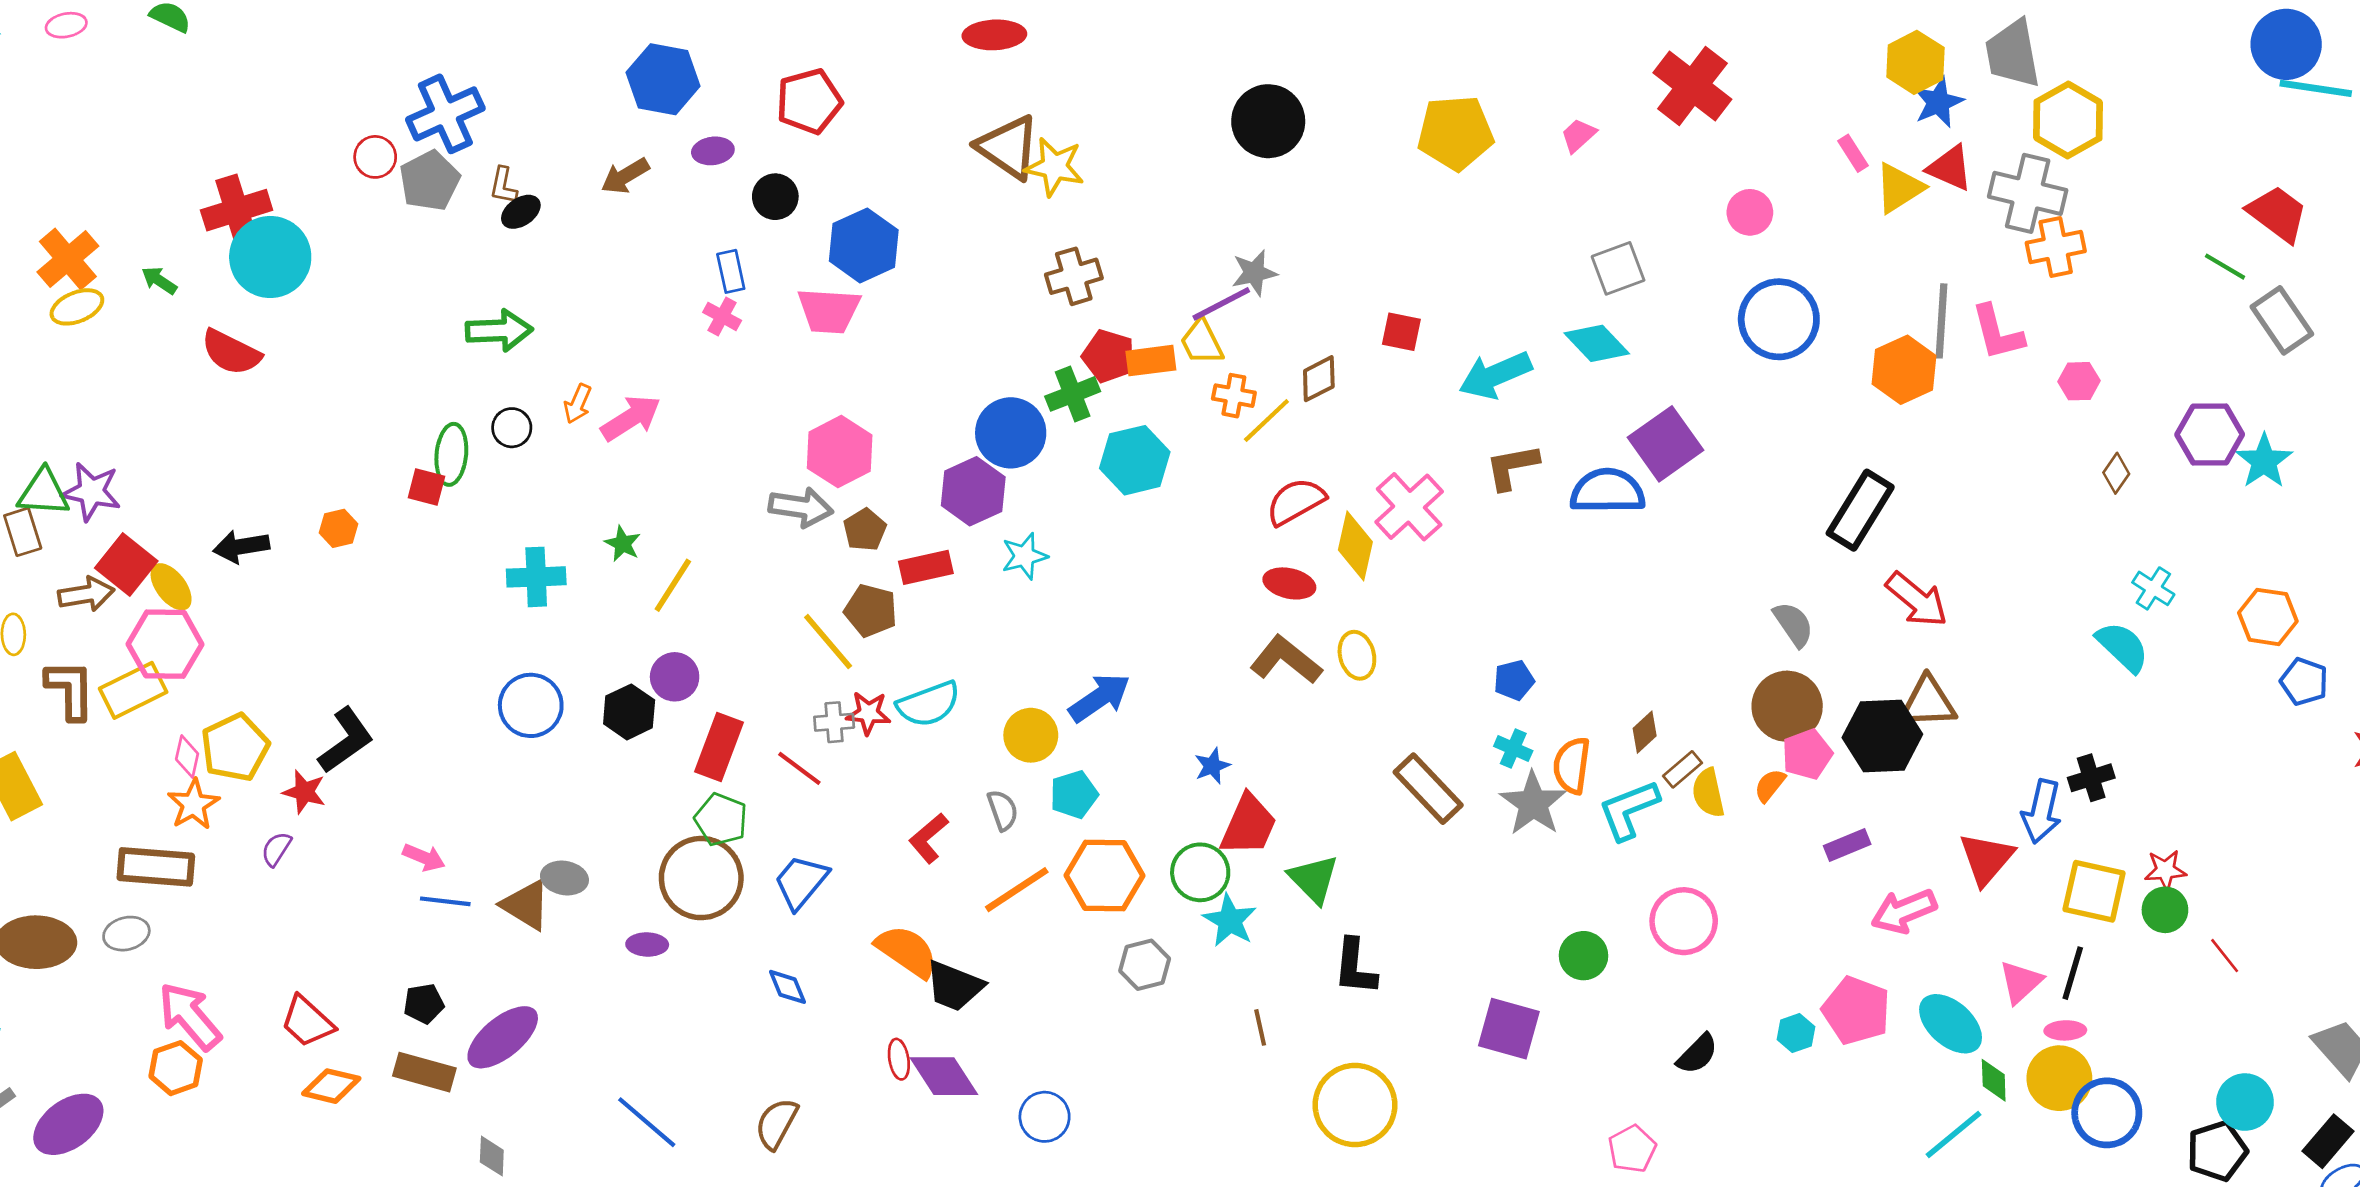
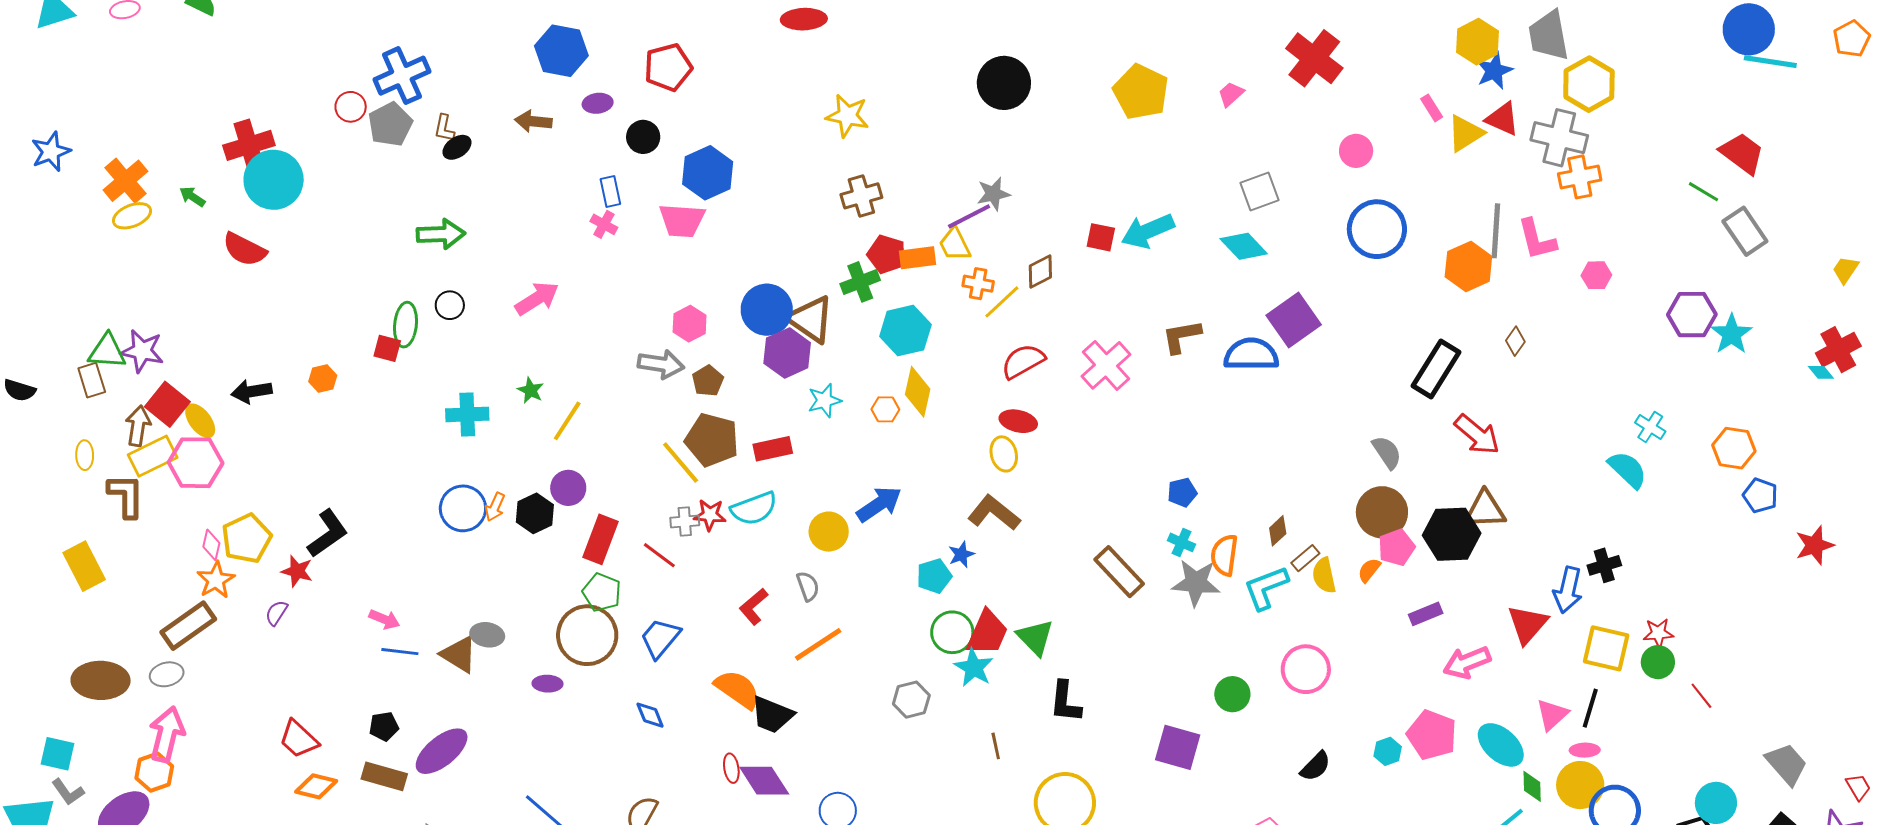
yellow pentagon: (1455, 133) -> (1141, 92), turned 30
brown triangle: (1008, 147) -> (811, 319), moved
brown arrow: (625, 176) -> (533, 121), turned 36
cyan arrow: (1495, 375) -> (1148, 231), moved
orange arrow: (578, 404) -> (495, 507), moved
blue circle: (1011, 433) -> (767, 310), moved
pink hexagon: (840, 452) -> (690, 324), size x0.7
brown diamond: (2116, 473) -> (1515, 341), moved
yellow diamond: (1355, 546) -> (918, 392), moved
red rectangle: (926, 567) -> (773, 449), moved
brown arrow: (86, 594) -> (138, 426), turned -72
brown pentagon: (871, 611) -> (712, 440), size x1.4
yellow ellipse: (1357, 655) -> (1004, 454), moved
brown L-shape: (1286, 660) -> (994, 513), moved
yellow rectangle: (133, 690) -> (153, 456), moved
cyan pentagon: (1074, 794) -> (934, 576), moved
gray star: (1533, 803) -> (1196, 583), turned -30
red trapezoid: (1249, 825) -> (987, 633), moved
brown rectangle: (156, 867) -> (188, 626), turned -40
orange hexagon: (1104, 875) -> (885, 409), moved, size x0.5
pink arrow: (190, 1016) -> (167, 734), moved, turned 54
orange hexagon: (176, 1068) -> (154, 772), moved

